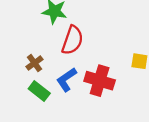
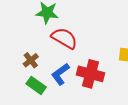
red semicircle: (72, 40) -> (64, 38), turned -76

